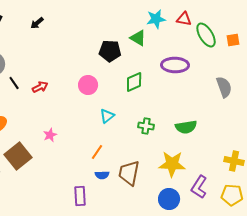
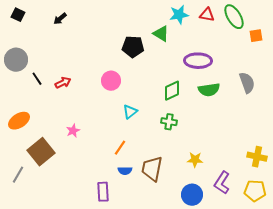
green ellipse: (206, 35) -> (234, 17), moved
green diamond: (134, 82) -> (172, 91), moved
green semicircle: (186, 127) -> (209, 90), moved
yellow star: (172, 164) -> (195, 160), size x0.6

